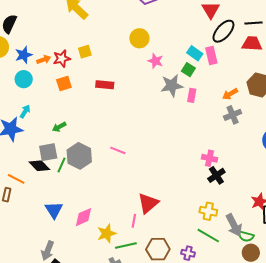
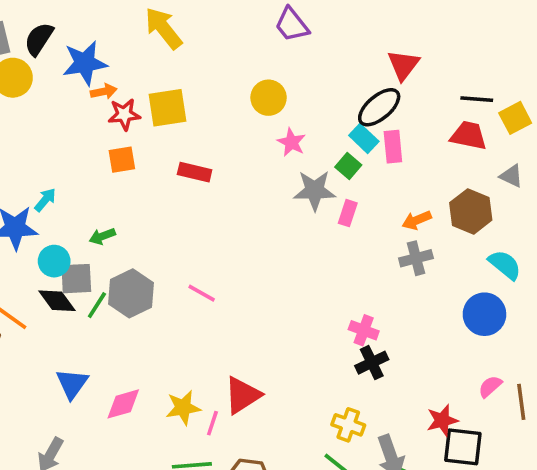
black ellipse: (223, 31) -> (379, 107), moved
yellow square: (85, 52) -> (167, 108), size x1.6
blue star: (24, 55) -> (85, 63), moved, size x1.4
orange arrow: (44, 60) -> (104, 91), moved
cyan circle: (24, 79) -> (54, 261), moved
yellow star: (107, 233) -> (183, 408), moved

